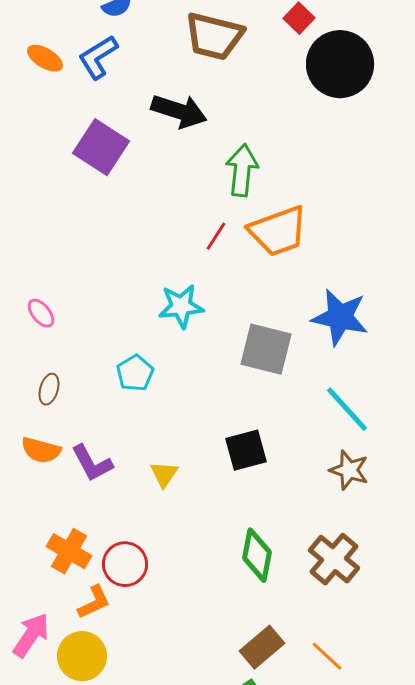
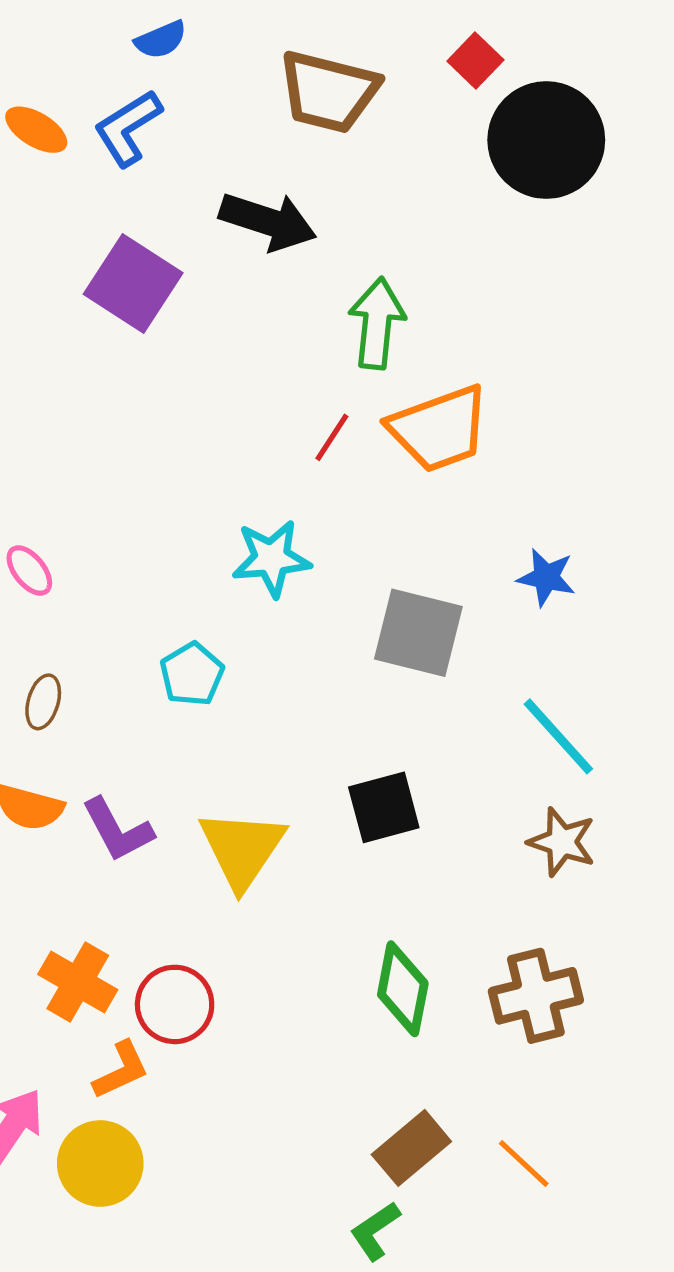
blue star: (340, 317) -> (546, 577), size x0.6
yellow triangle: (164, 474) -> (242, 849), size x1.8
brown cross: (334, 559) -> (536, 996), turned 36

